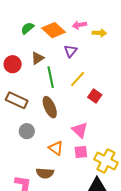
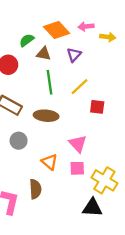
green semicircle: (27, 28) -> (27, 40), moved
brown triangle: (38, 58) -> (44, 54), moved, turned 40
red square: (95, 96) -> (97, 107), turned -32
brown ellipse: (50, 107) -> (46, 116), turned -65
brown semicircle: (45, 173) -> (35, 189), turned -102

